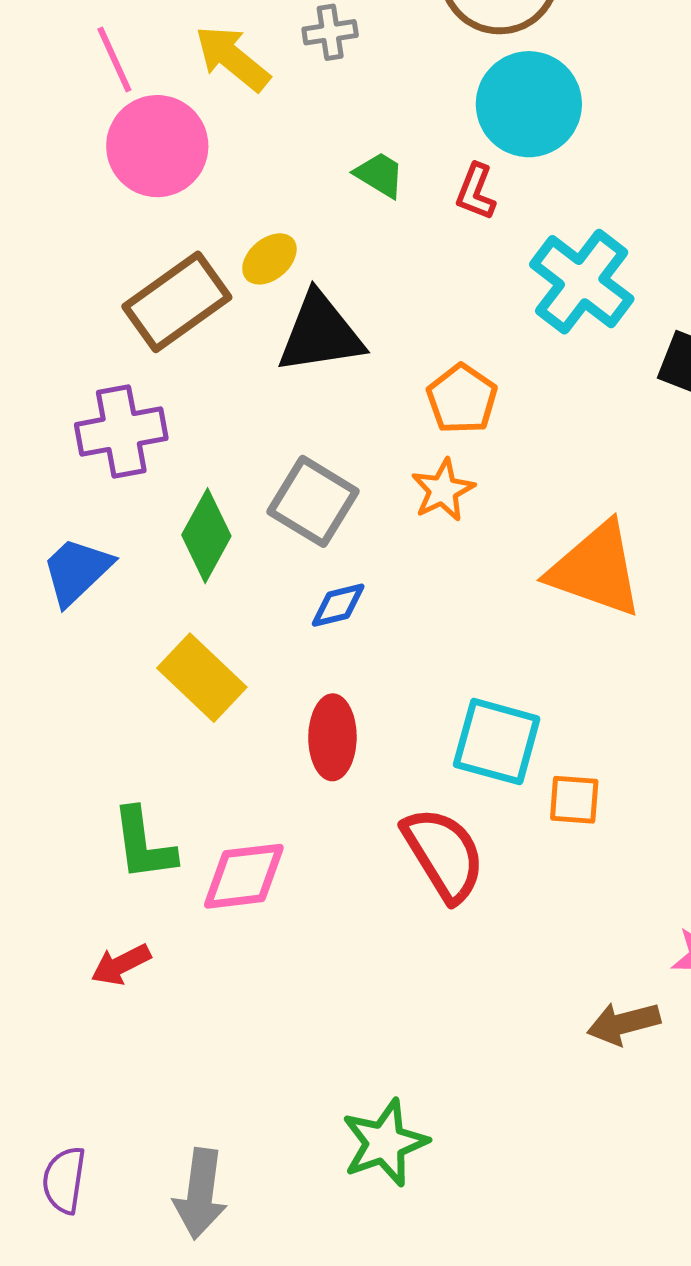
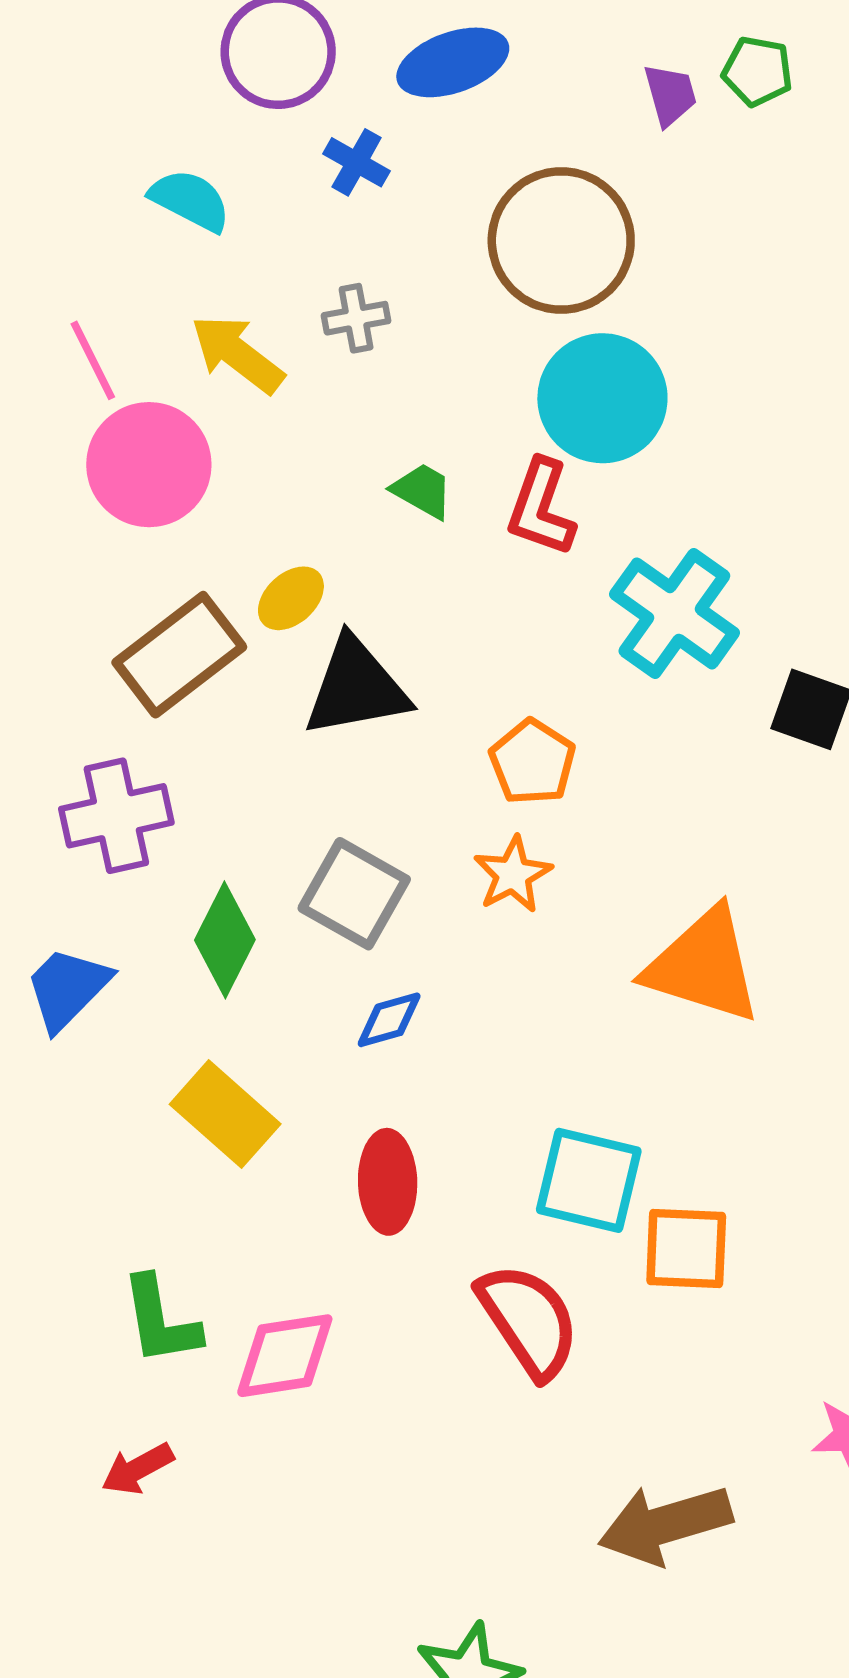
red L-shape: (476, 192) -> (541, 508), size x1.4
orange square: (574, 800) -> (686, 1249), size x1.4
brown arrow: (623, 1023) -> (665, 1524), moved, size x1.5

